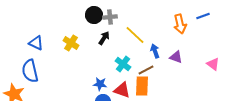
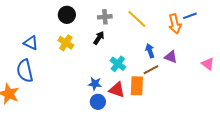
black circle: (94, 15) -> (67, 15), moved
blue line: (203, 16) -> (190, 16), moved
yellow line: (135, 35) -> (137, 19), moved
brown line: (146, 70) -> (151, 70), moved

